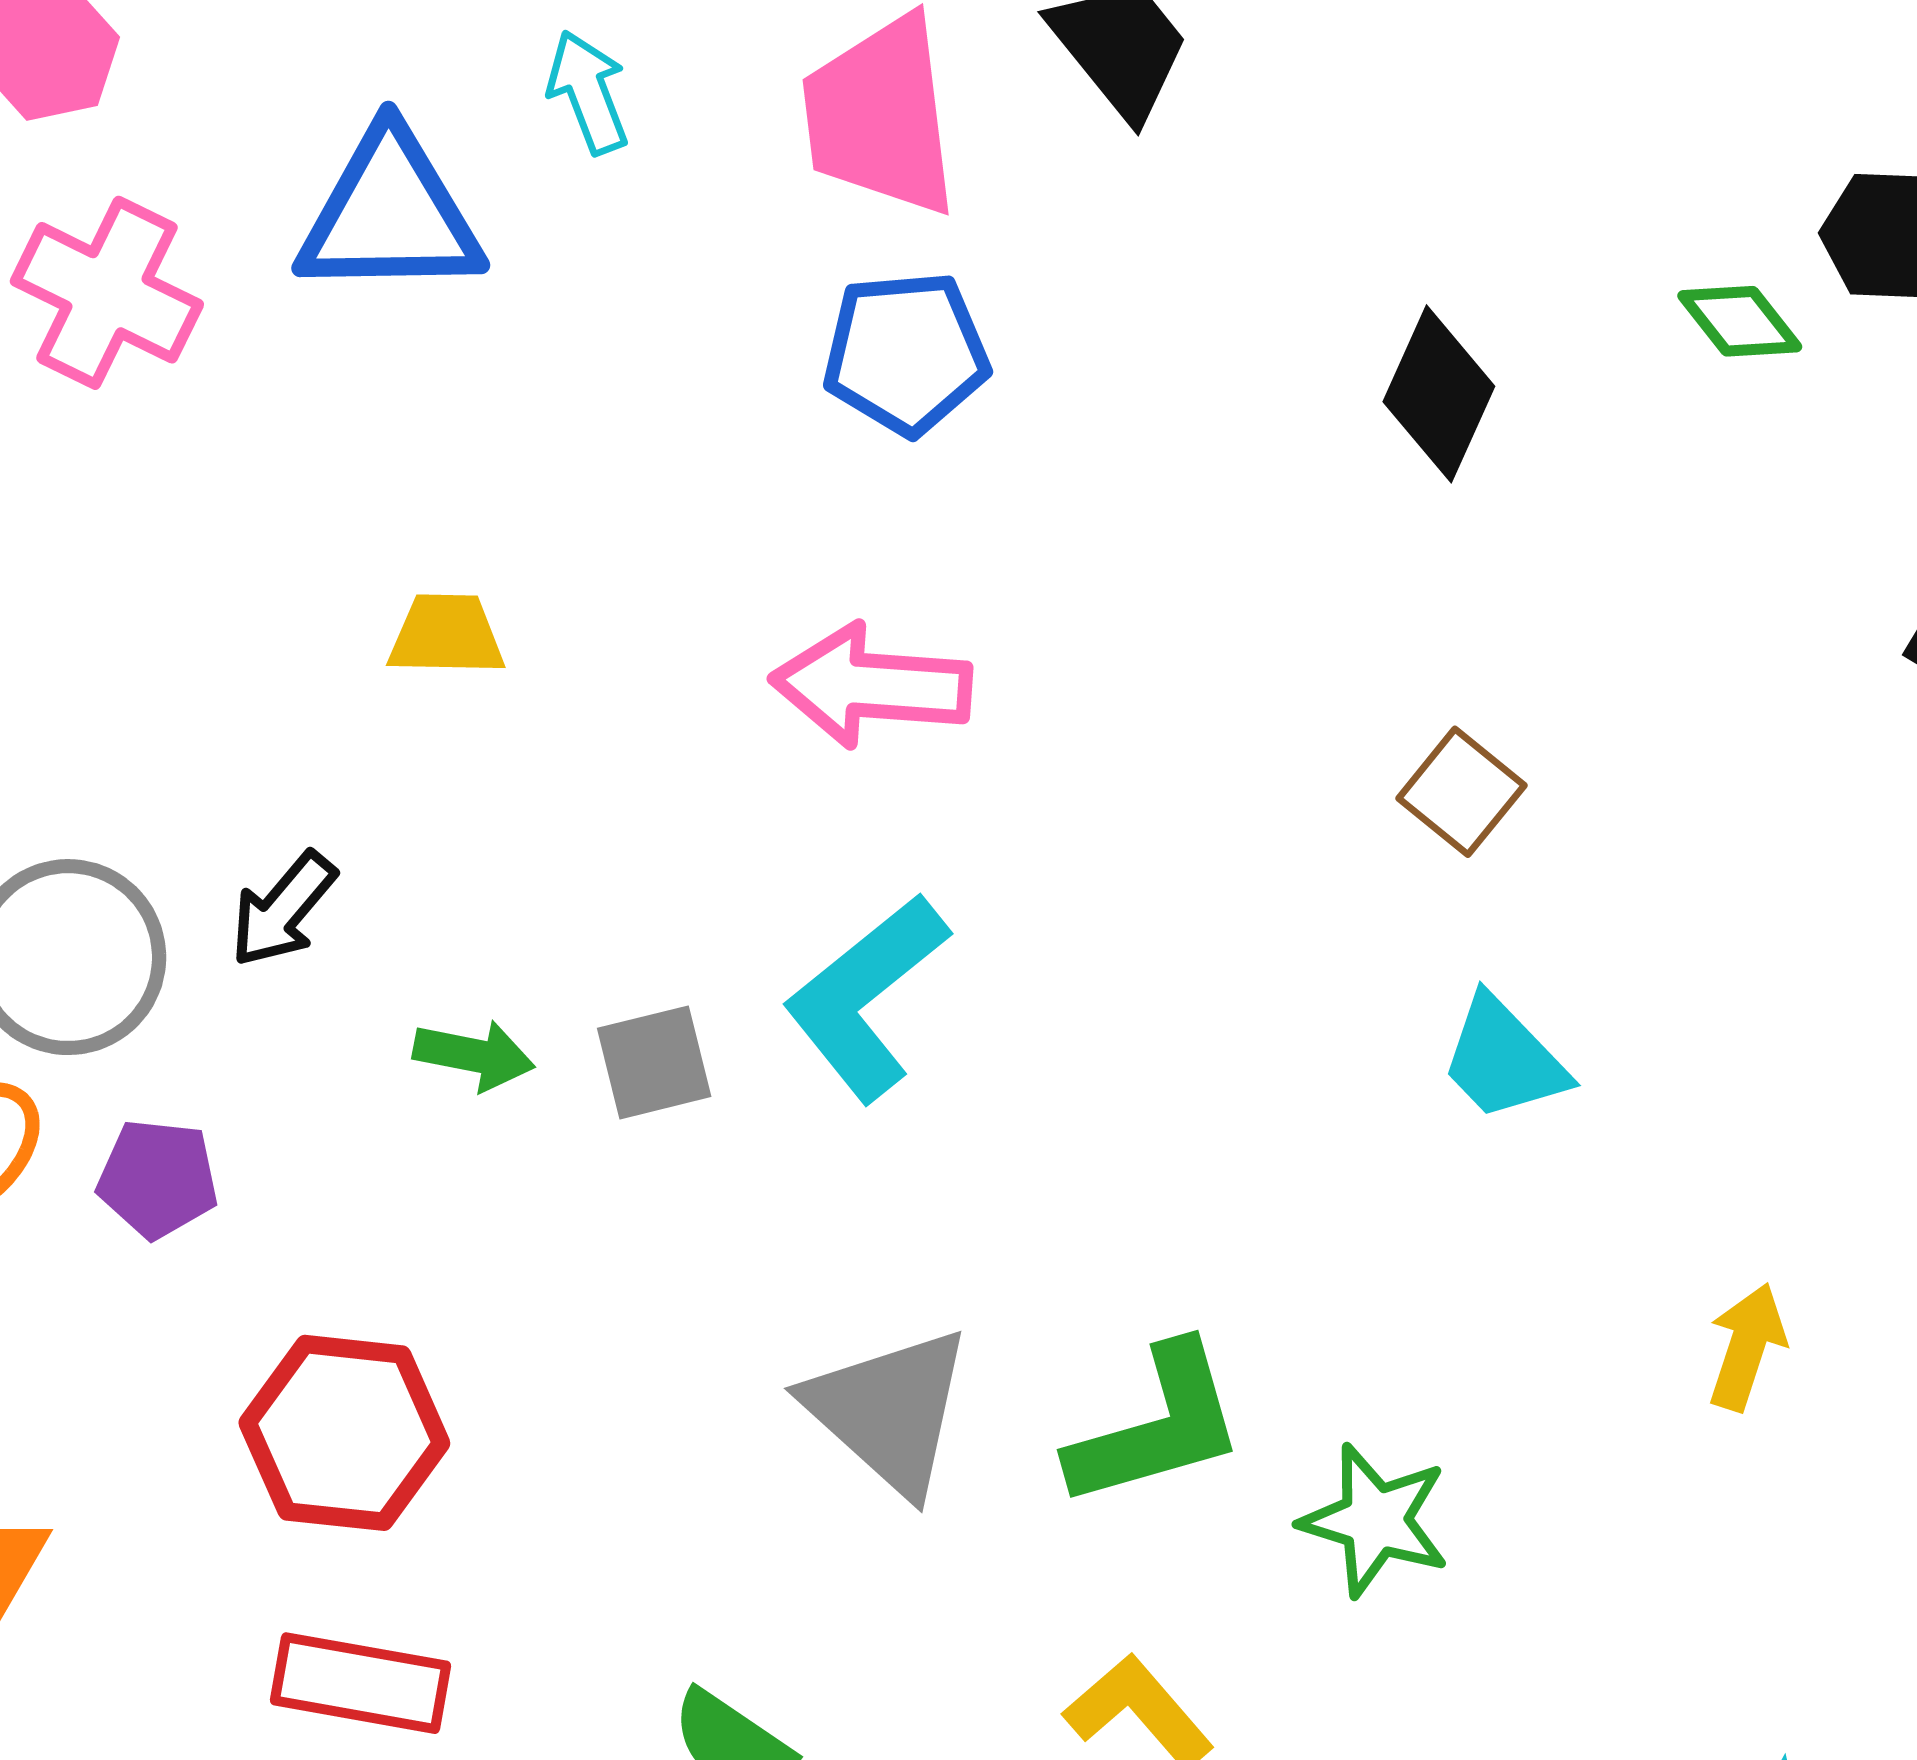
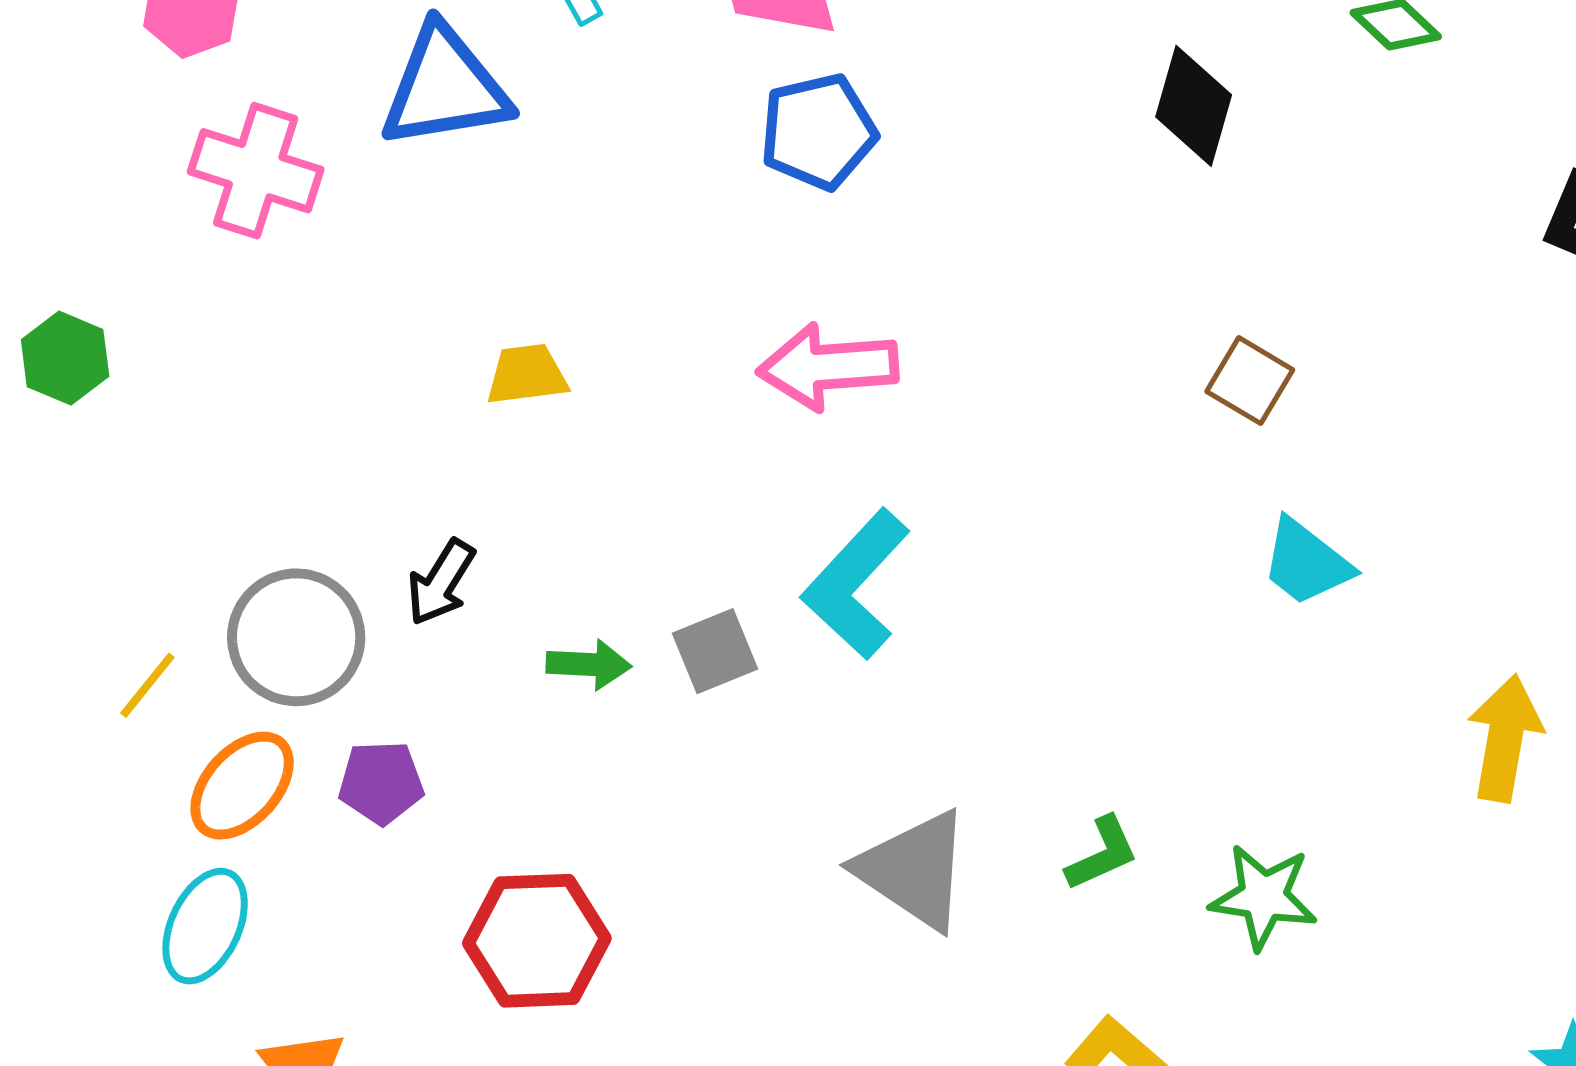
yellow arrow: (1747, 1347) -> (1505, 738), size x1.4
green L-shape: (1157, 1426) -> (1102, 854), size x0.6

